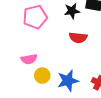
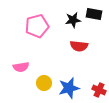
pink semicircle: (29, 59) -> (21, 67), moved

